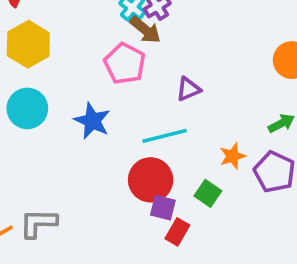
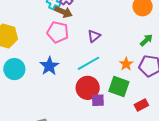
blue star: (92, 121) -> (49, 66), turned 30
green square: (208, 193) -> (119, 86), size x1.5
red rectangle: (177, 232) -> (141, 105), moved, turned 48

